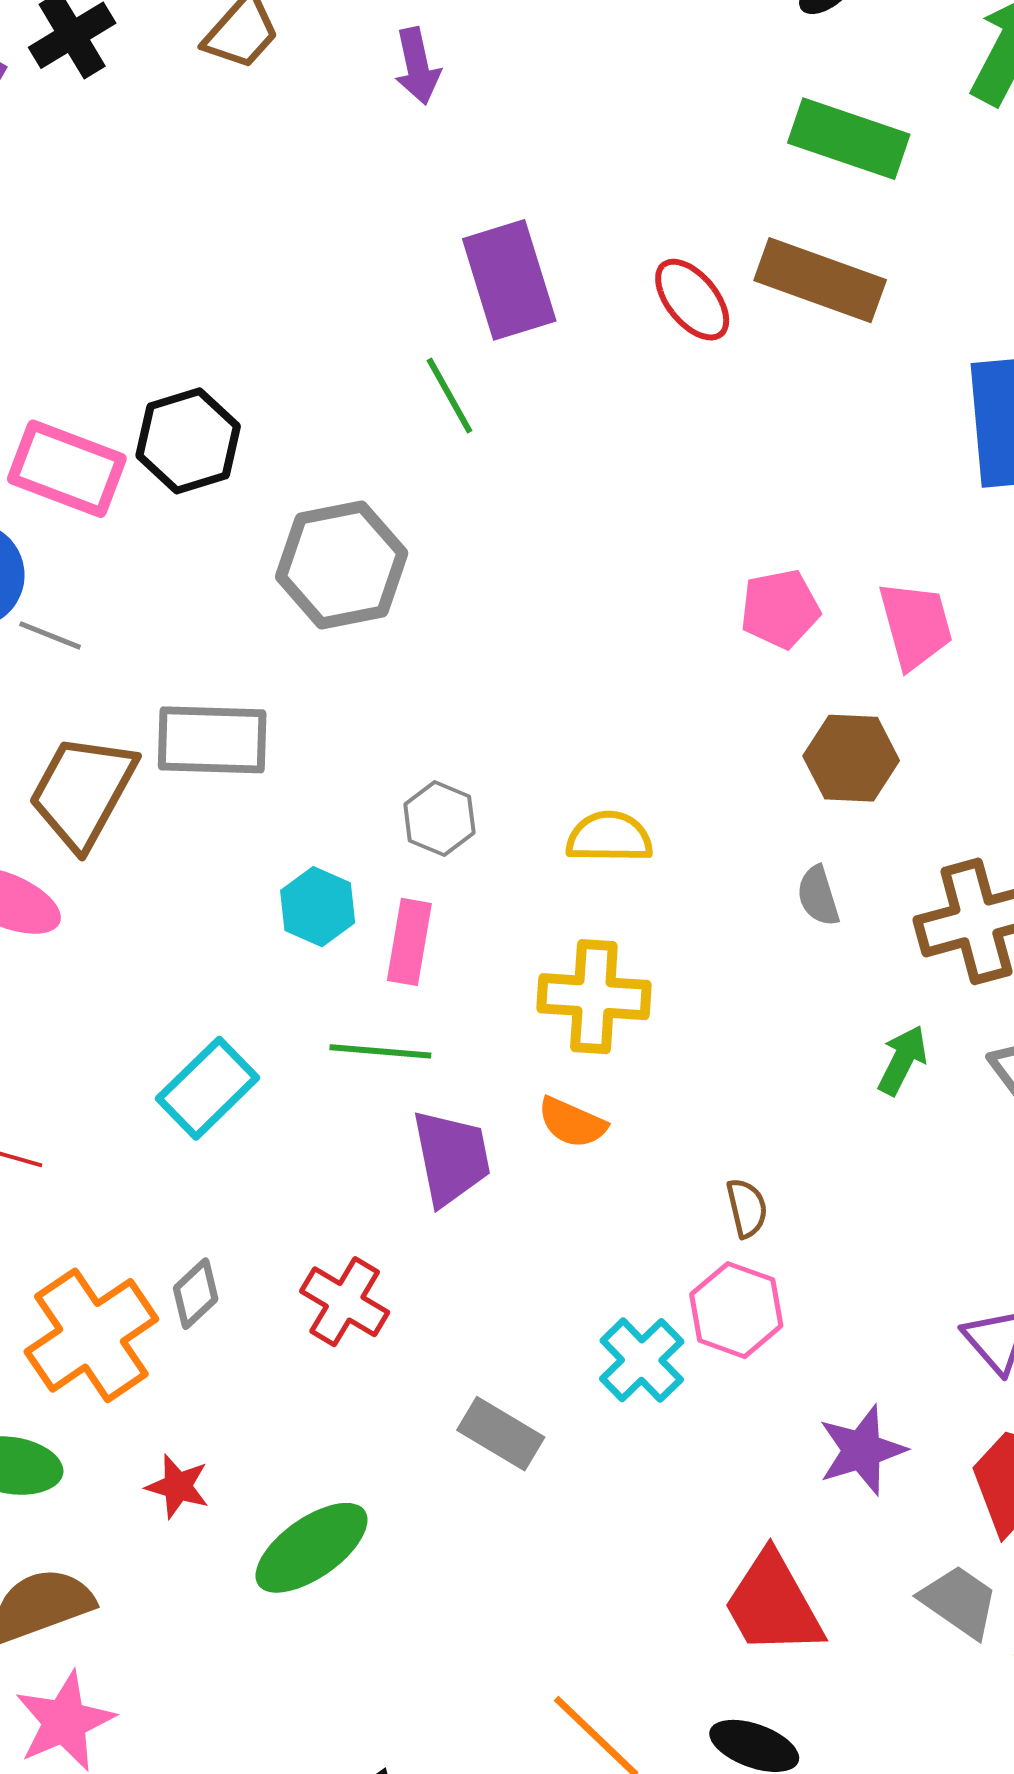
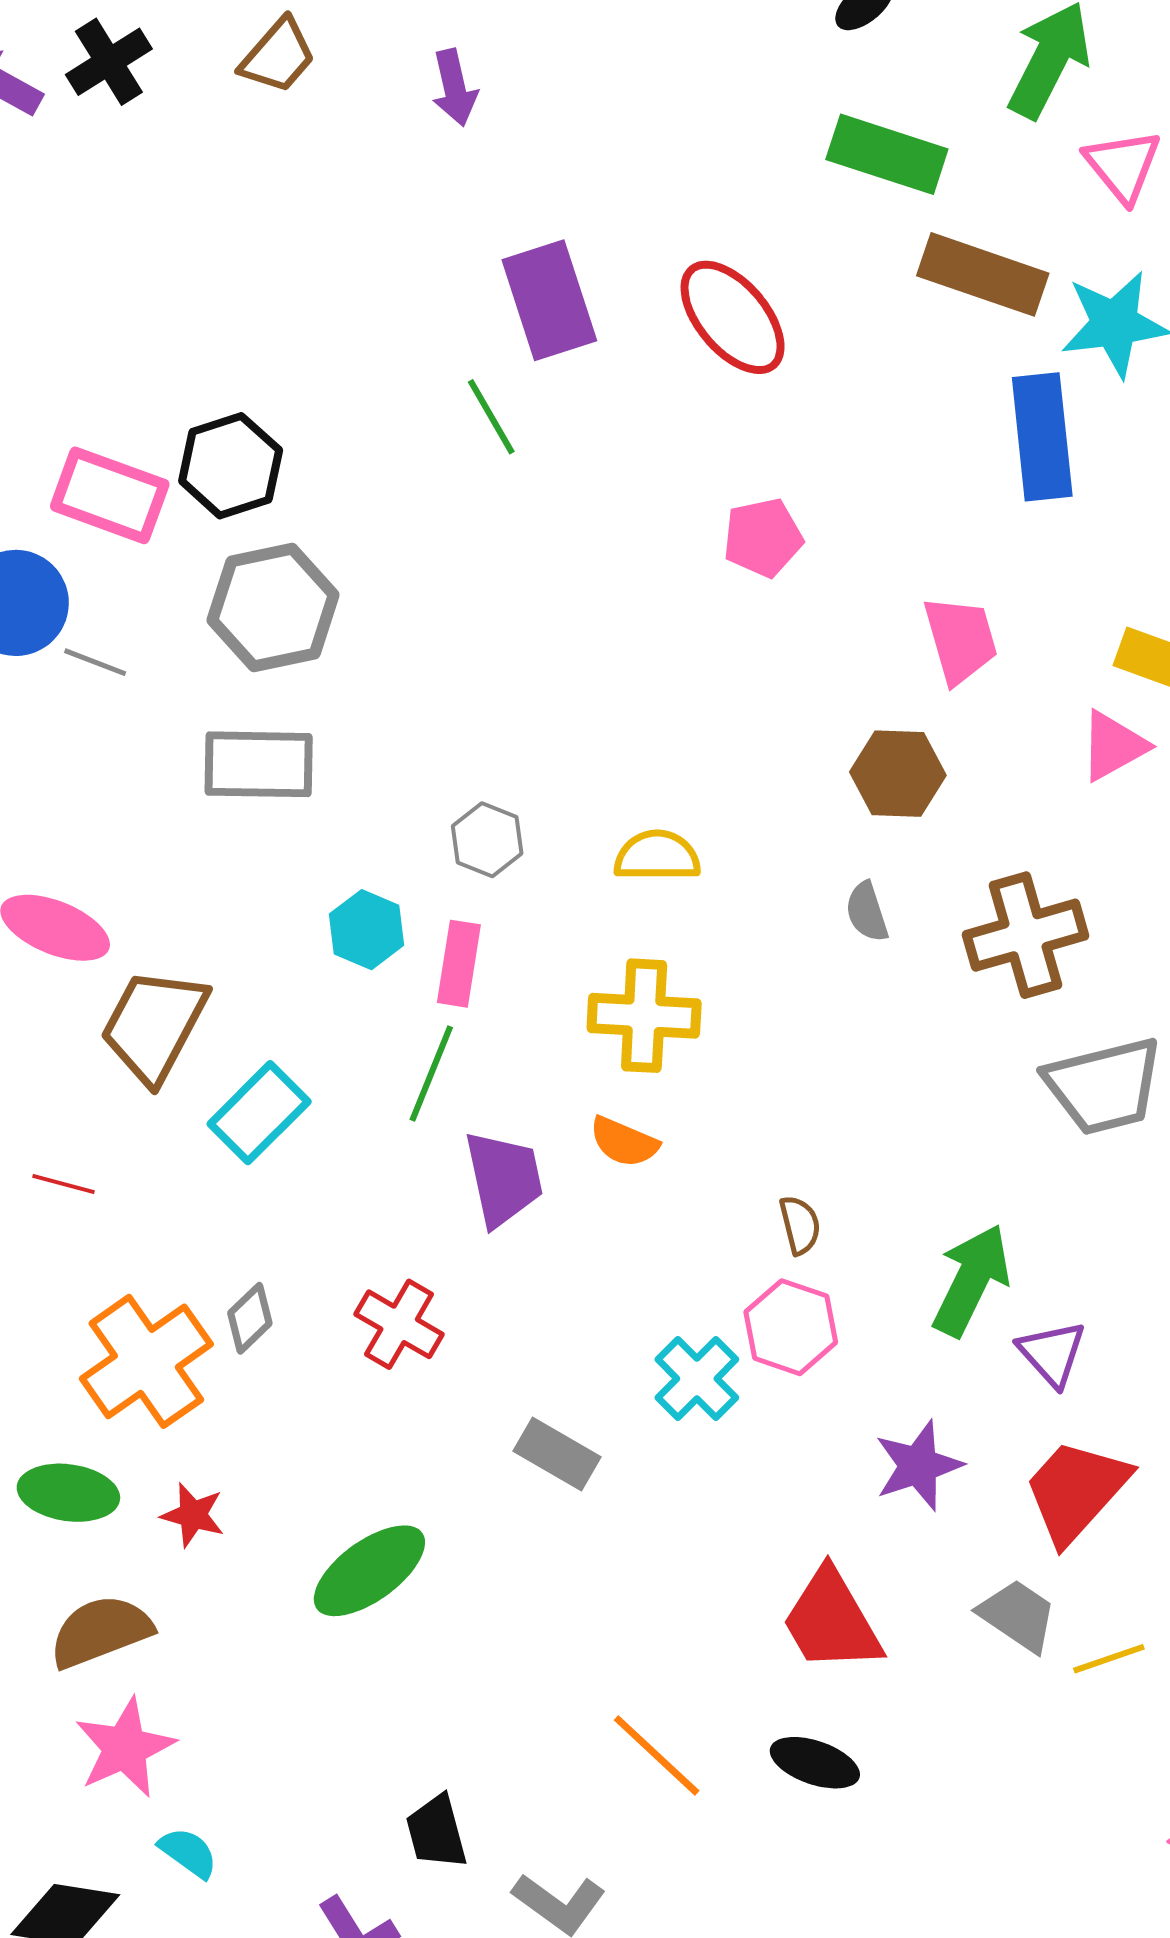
brown rectangle: (820, 280) -> (983, 274), moved
red ellipse: (692, 300) -> (733, 317), size x1.4
gray hexagon: (342, 565) -> (273, 608), moved
pink pentagon: (780, 609) -> (763, 538), moved
brown trapezoid: (83, 792) -> (154, 1025), moved
green line: (380, 1051) -> (431, 1073), turned -72
green arrow: (902, 1060) -> (971, 1280), moved, size x1.6
red star: (178, 1486) -> (193, 1515), moved

